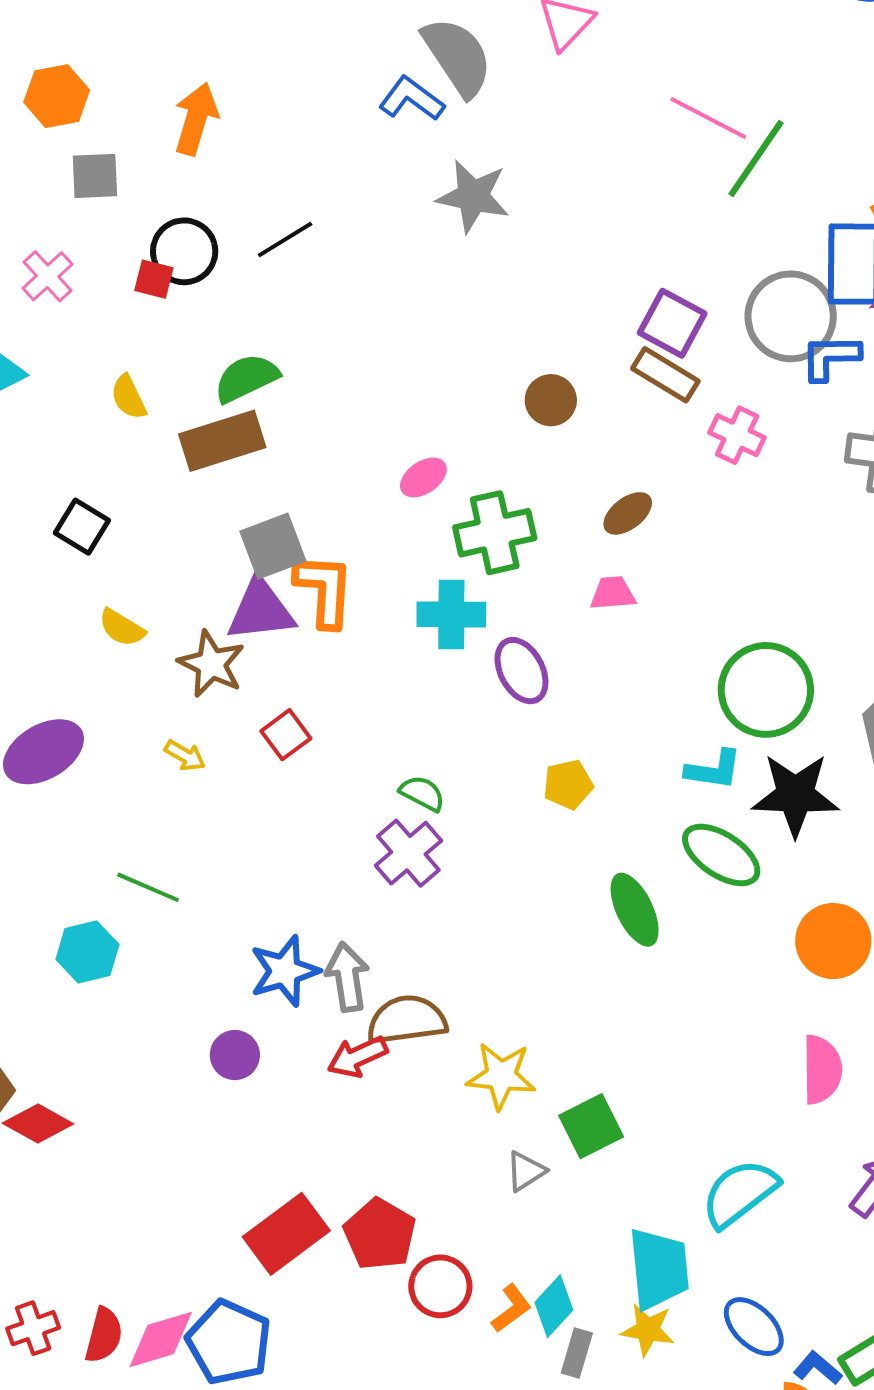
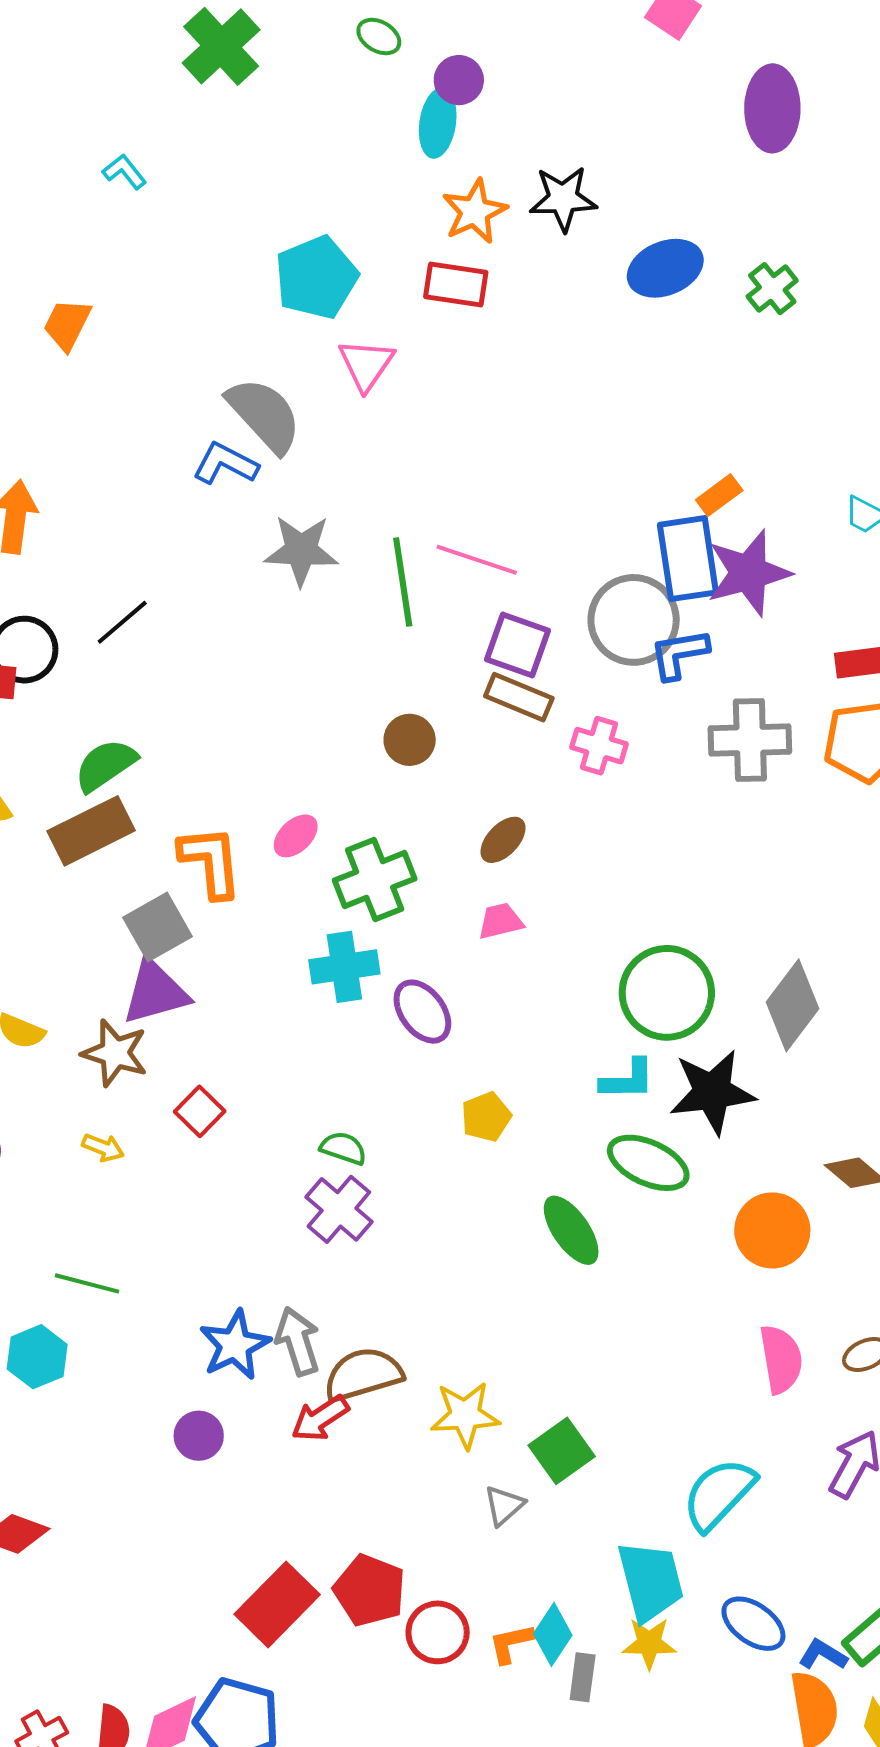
pink line: (708, 118) -> (477, 560), moved
green line: (756, 159) -> (403, 582), moved, turned -34
orange L-shape: (324, 590) -> (211, 862), moved
orange L-shape: (511, 1308) -> (511, 1643), turned -147

